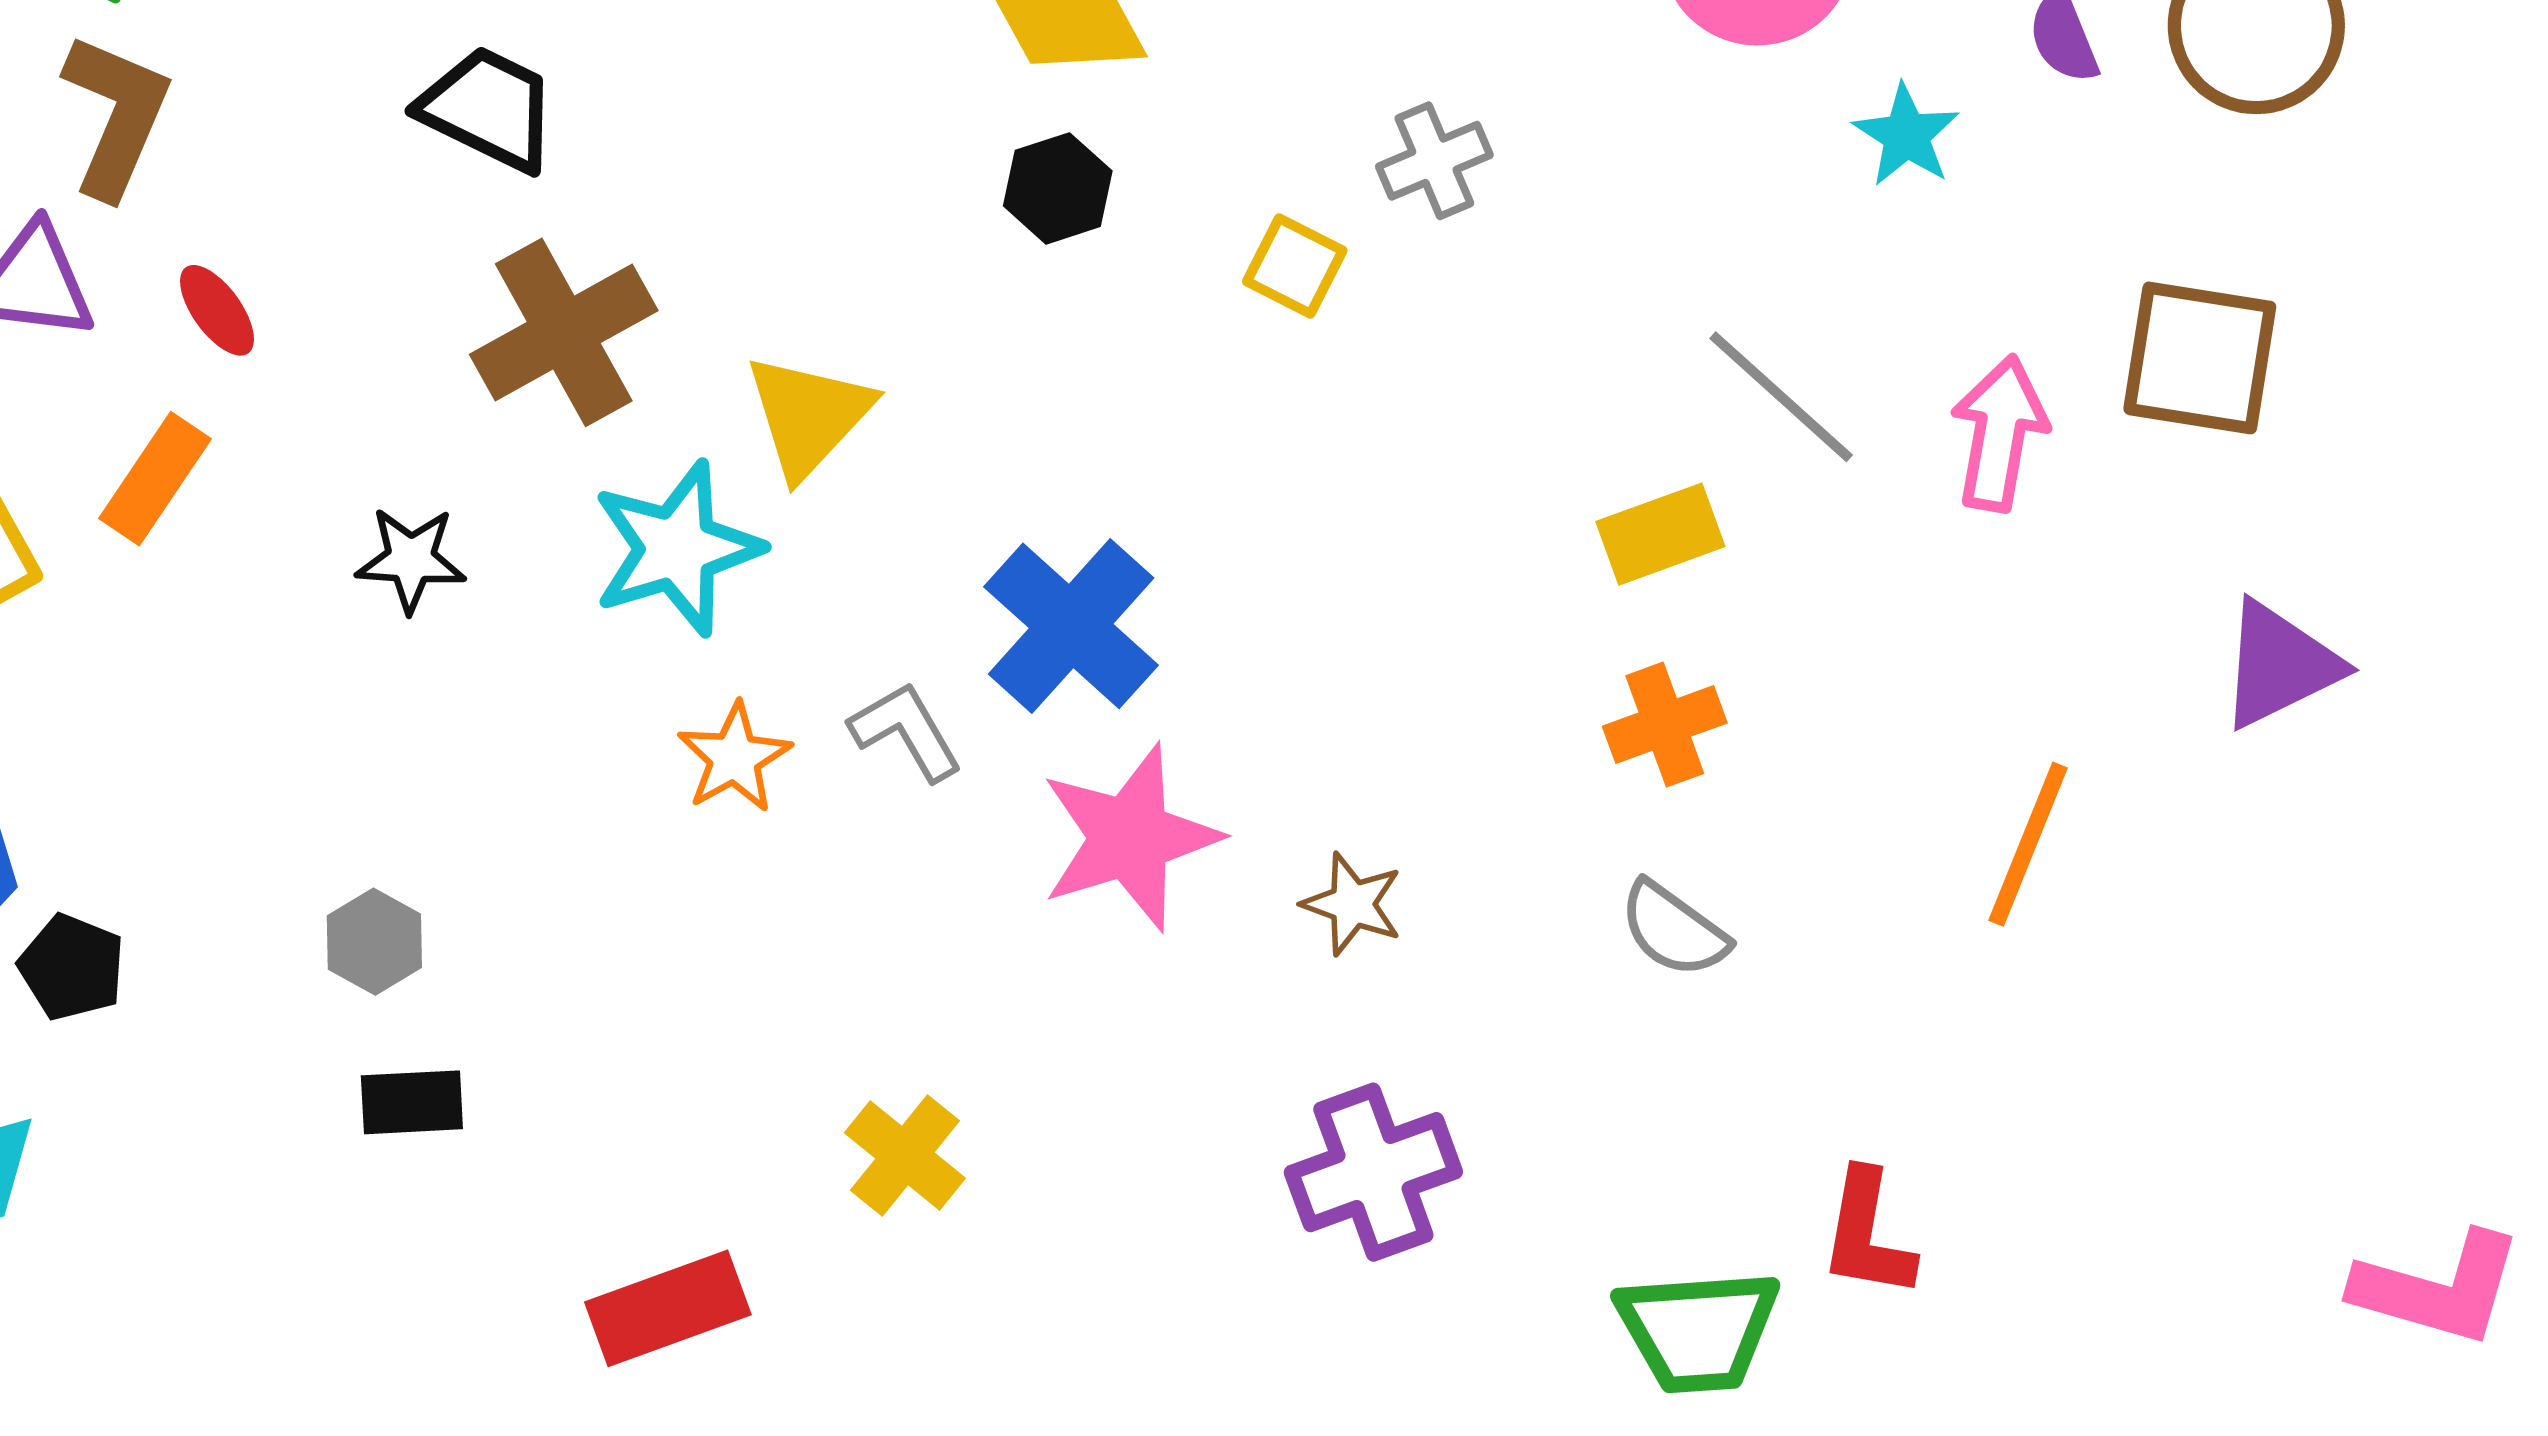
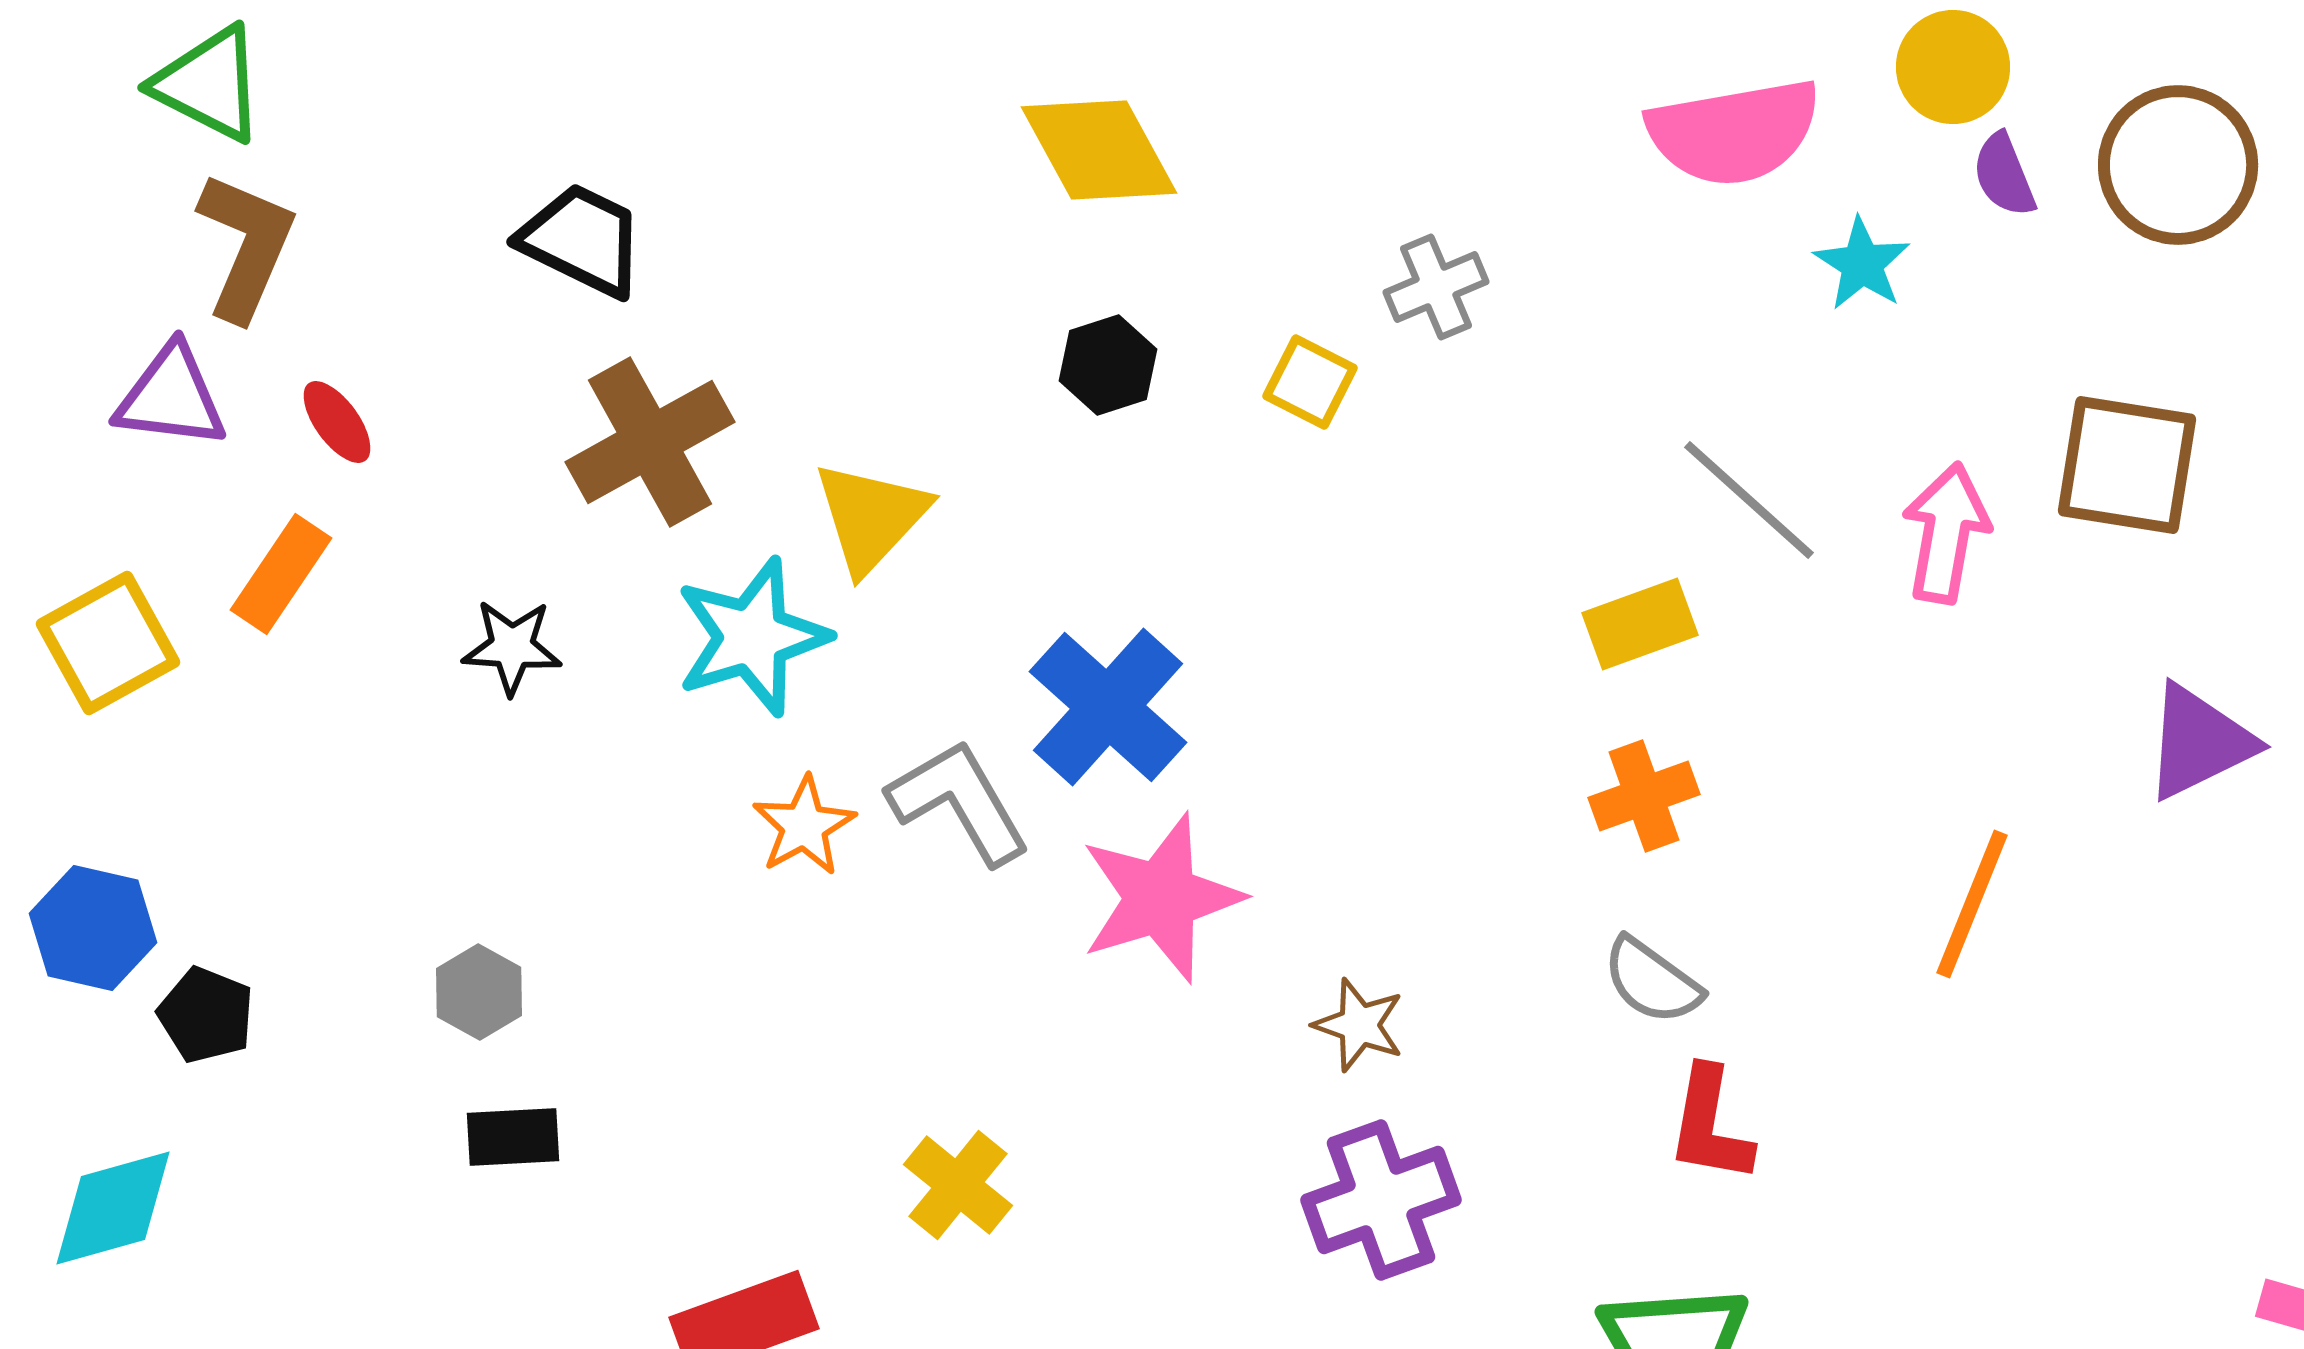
black hexagon: (1058, 188) -> (1108, 365), moved
gray L-shape: (906, 731) -> (959, 802), size x1.4
brown star: (1352, 904) -> (1359, 1025), moved
red L-shape: (1867, 1234) -> (1710, 1125), moved

